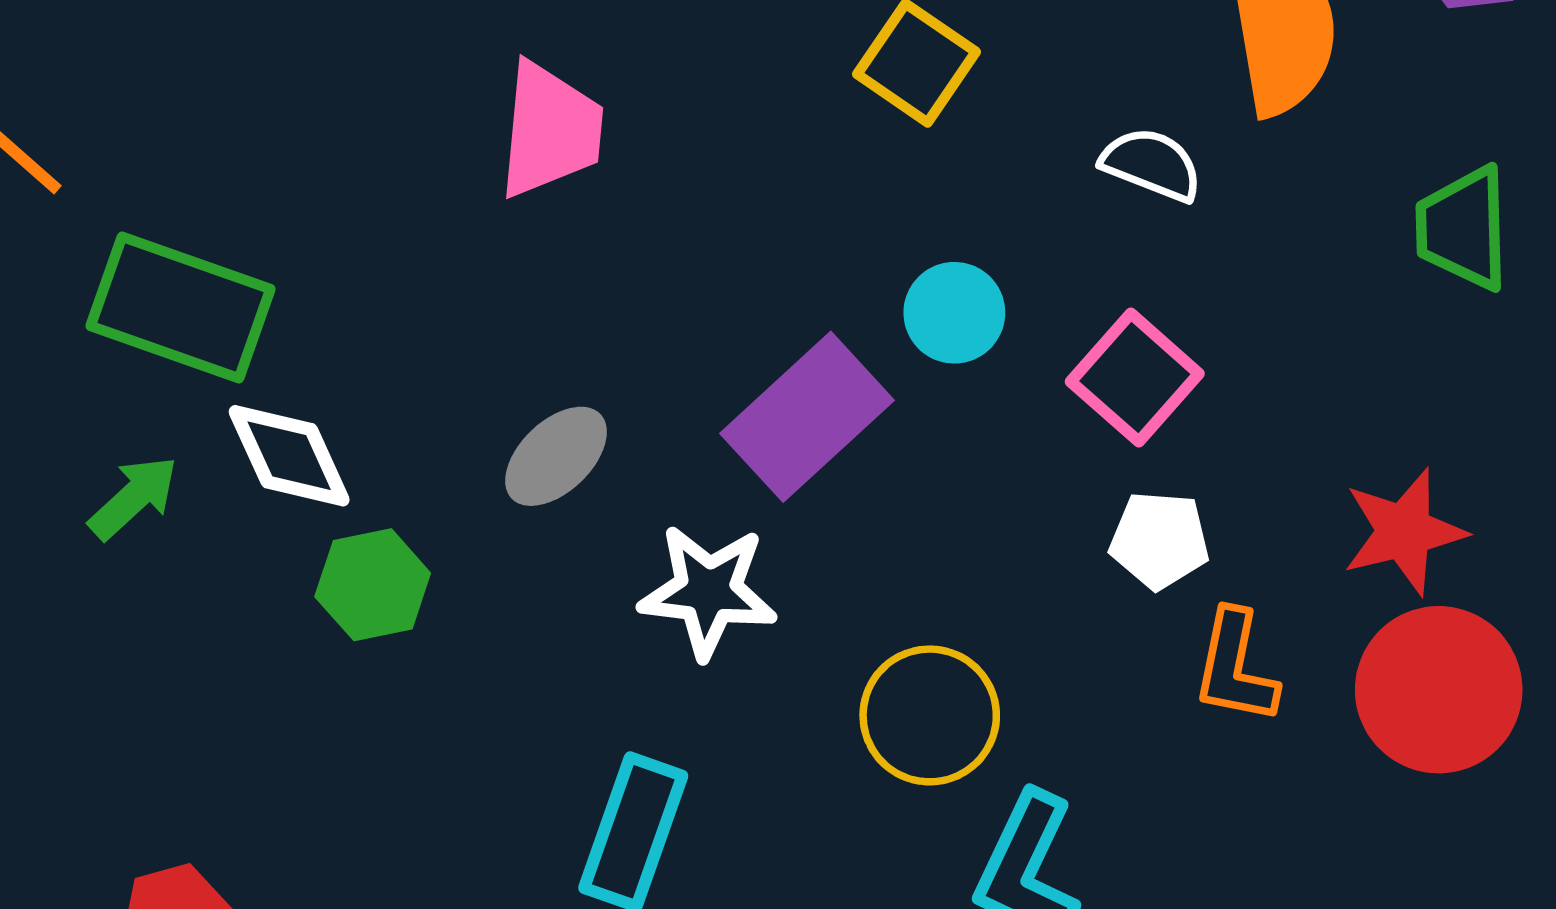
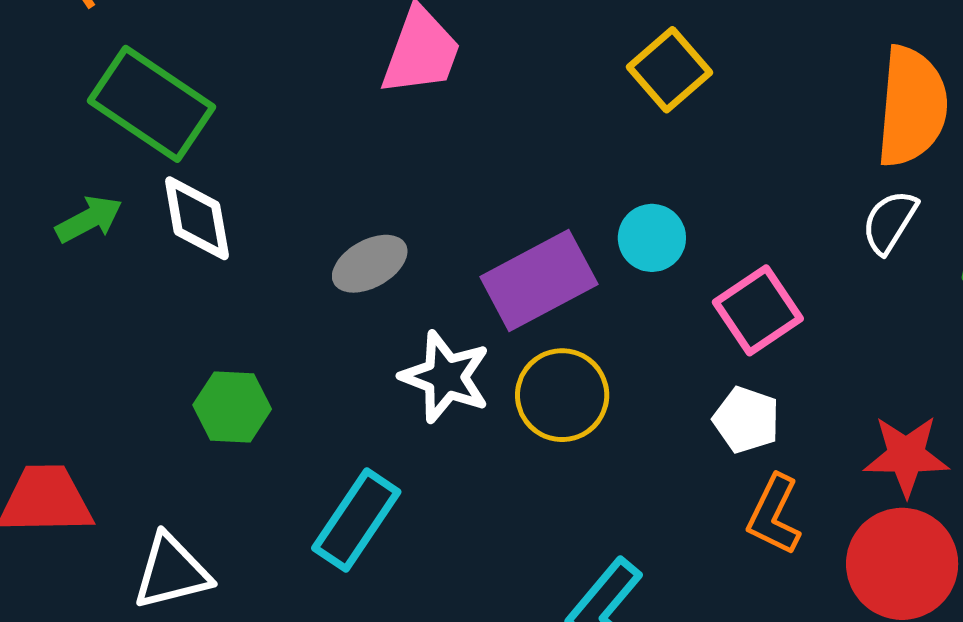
white semicircle: (1152, 164) -> (890, 222), moved, turned -94
green hexagon: (373, 585) -> (232, 407), moved
yellow circle: (930, 715) -> (562, 395), moved

